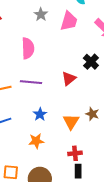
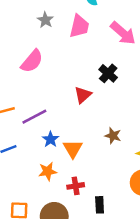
pink semicircle: (28, 48) -> (32, 61), turned 45
purple line: (31, 82) -> (34, 117), moved, turned -30
orange triangle: (71, 122) -> (73, 149), moved
red cross: (75, 153) -> (76, 186), moved

